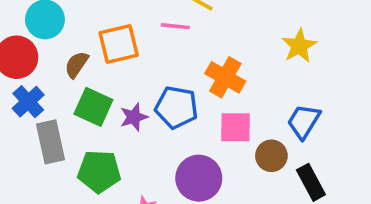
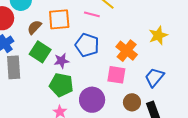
orange cross: (225, 77) -> (127, 51), moved
blue pentagon: (177, 107) -> (87, 45), moved
brown circle: (271, 156) -> (132, 102), moved
green pentagon: (99, 171) -> (61, 85), moved

